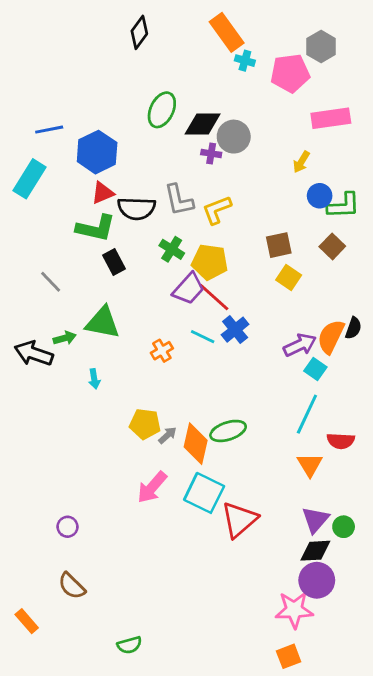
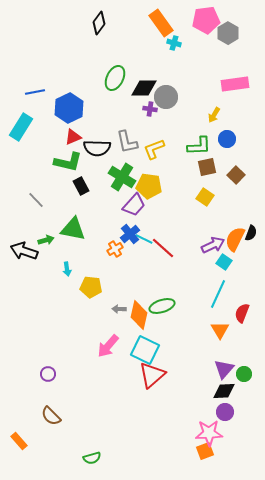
pink pentagon: (290, 73) -> (206, 20), moved
green L-shape: (344, 206) -> (199, 146), moved
brown square: (279, 245) -> (207, 167), moved
green cross: (172, 249) -> (122, 177), size x1.5
red line: (214, 297) -> (163, 248), moved
blue cross: (235, 330) -> (130, 234), moved
yellow pentagon: (145, 424) -> (91, 287), moved
gray arrow: (167, 435) -> (119, 309), turned -136
red semicircle: (341, 441) -> (242, 313), turned 108
red triangle: (239, 520) -> (152, 375), moved
purple circle: (317, 580) -> (225, 412), size x0.7
orange square: (289, 656) -> (205, 451), moved

